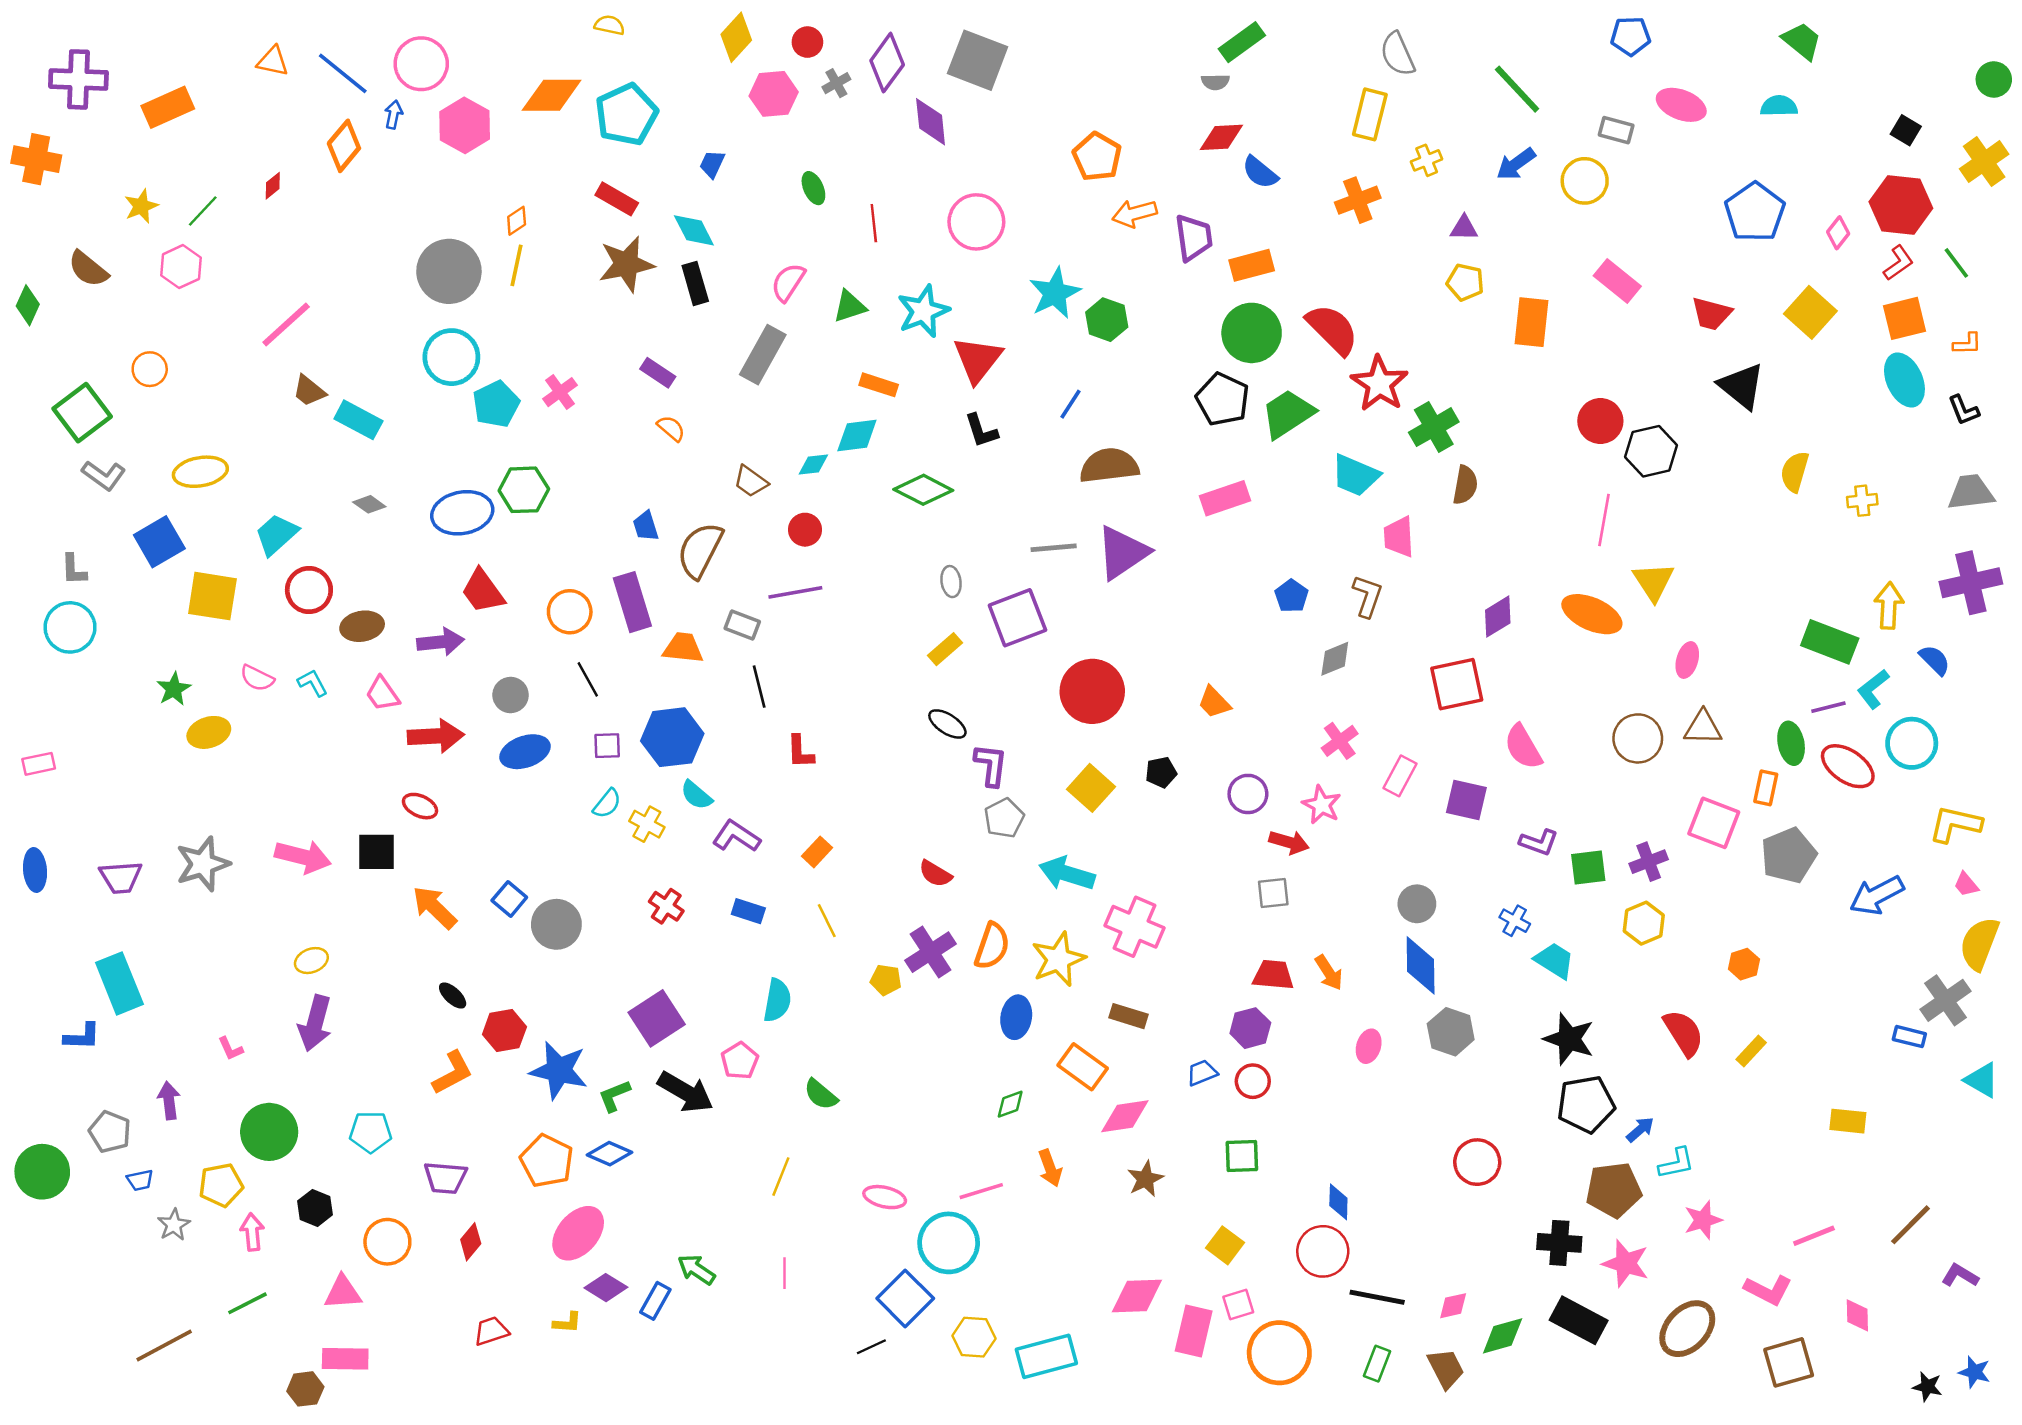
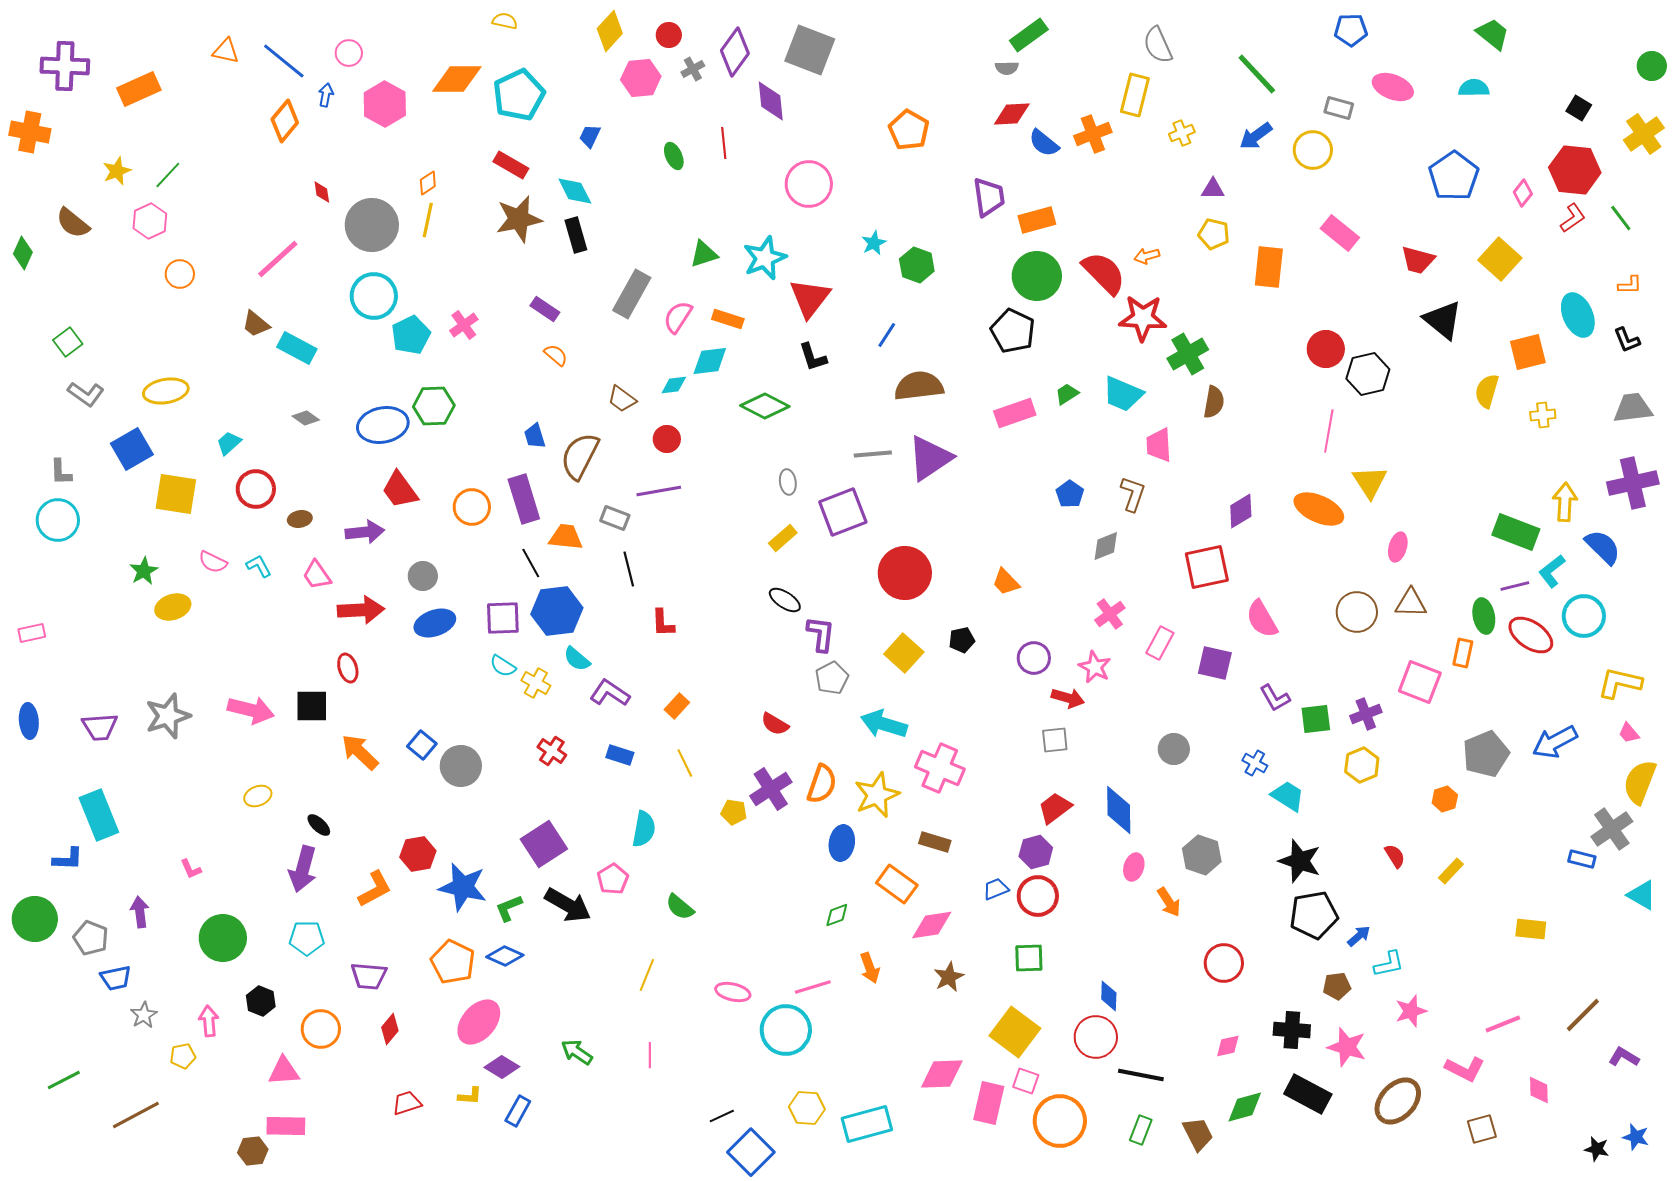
pink circle: (421, 64) -> (349, 53), size x0.6
red diamond: (273, 186) -> (322, 192), moved, turned -60
orange cross: (1358, 200) -> (1093, 134), moved
orange arrow: (1134, 213) -> (1147, 256), moved, size x0.7
red line: (874, 223) -> (724, 143), moved
pink semicircle: (788, 282) -> (678, 317), moved
cyan star: (1055, 293) -> (874, 243), size x0.6
orange square: (1904, 318) -> (1528, 352), moved
pink line: (286, 324) -> (278, 259), moved
orange circle: (150, 369) -> (180, 274), moved
red star: (1379, 384) -> (1143, 318), turned -30
green square: (82, 413) -> (68, 342), size x0.6
green trapezoid: (1288, 414) -> (1067, 394), moved, size x0.5
cyan trapezoid: (276, 534) -> (229, 443), size x0.7
brown ellipse: (362, 626) -> (300, 519), size x0.7
blue semicircle: (1935, 660) -> (1603, 547), size x1.4
black line: (588, 679) -> (531, 563), moved
purple square: (607, 746) -> (503, 618), size x1.5
cyan semicircle: (607, 804) -> (503, 666), turned 84
red ellipse: (420, 806) -> (348, 668), turned 48
purple L-shape: (1539, 842) -> (1275, 698), turned 40
gray pentagon: (1789, 856) -> (1486, 754), moved
blue diamond: (1421, 965) -> (1119, 810), moved
orange arrow: (1329, 973) -> (1169, 902), moved
red trapezoid: (1273, 975) -> (1055, 808), turned -42
black ellipse: (453, 996) -> (319, 825), moved
purple arrow: (315, 1023) -> (303, 869), moved
red semicircle: (1684, 1033) -> (1395, 856), size x0.6
red circle: (1253, 1081) -> (1038, 896), size x1.4
green circle: (42, 1172) -> (35, 919), moved
blue trapezoid: (140, 1180) -> (116, 978), size x1.4
yellow pentagon: (221, 1185) -> (183, 1056), moved, size x0.7
brown pentagon: (1614, 1190) -> (1337, 986), size x0.6
yellow square: (1225, 1245) -> (1015, 1032), size x1.6
blue square: (905, 1298) -> (751, 1152), moved
blue rectangle: (655, 1301) -> (518, 1111), moved
green line: (247, 1303) -> (64, 1080), moved
pink square: (1238, 1304) -> (1026, 1081), turned 36
pink diamond: (1453, 1306) -> (1228, 1046), moved
brown square: (1789, 1362) -> (1482, 1129), size x0.7

